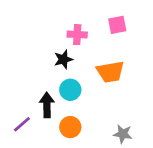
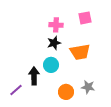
black star: (63, 59) -> (54, 43), moved
orange circle: (70, 127) -> (66, 92), moved
gray star: (123, 134) -> (88, 87), moved

